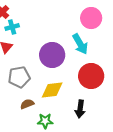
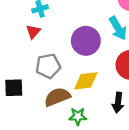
brown semicircle: (27, 104) -> (57, 97), size x1.6

